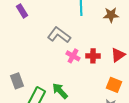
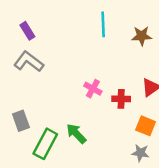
gray L-shape: (59, 35) -> (29, 62), moved
red cross: (93, 56) -> (121, 99), moved

